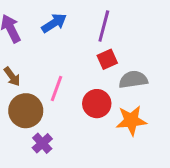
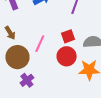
red square: (107, 59) -> (68, 36), moved

